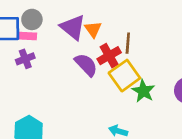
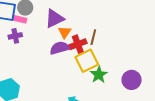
purple triangle: (73, 27) -> (55, 19), turned 45
orange triangle: (93, 29) -> (65, 32), moved
purple semicircle: (86, 65) -> (60, 48), turned -72

